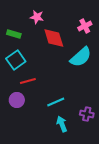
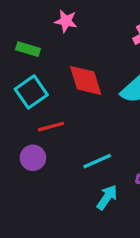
red diamond: (54, 38) -> (86, 80), moved
cyan arrow: (62, 124) -> (107, 197), turned 56

